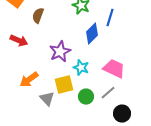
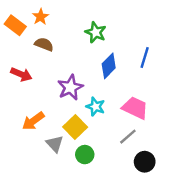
brown semicircle: (38, 16) -> (44, 44), turned 91
blue line: (110, 18) -> (145, 58), moved
yellow square: (64, 85) -> (75, 127), turned -30
green circle: (86, 97) -> (85, 155), moved

